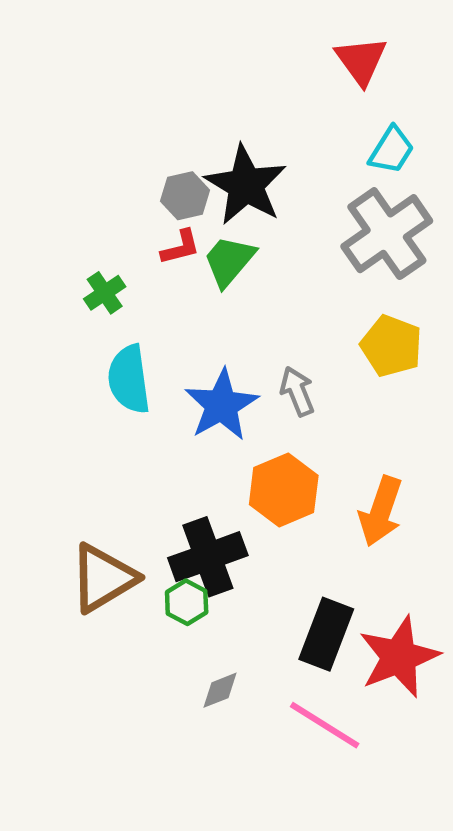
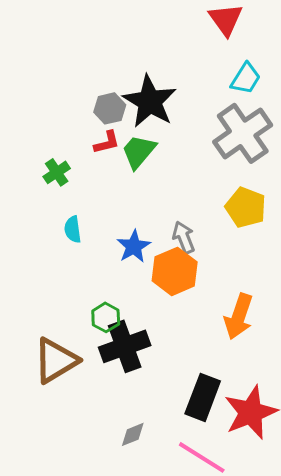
cyan semicircle: (129, 379) -> (73, 229), size x0.6
blue star: (221, 405) -> (134, 246), size x0.7
orange hexagon: (284, 490) -> (175, 271), moved
green hexagon: (187, 602) -> (106, 317), moved

